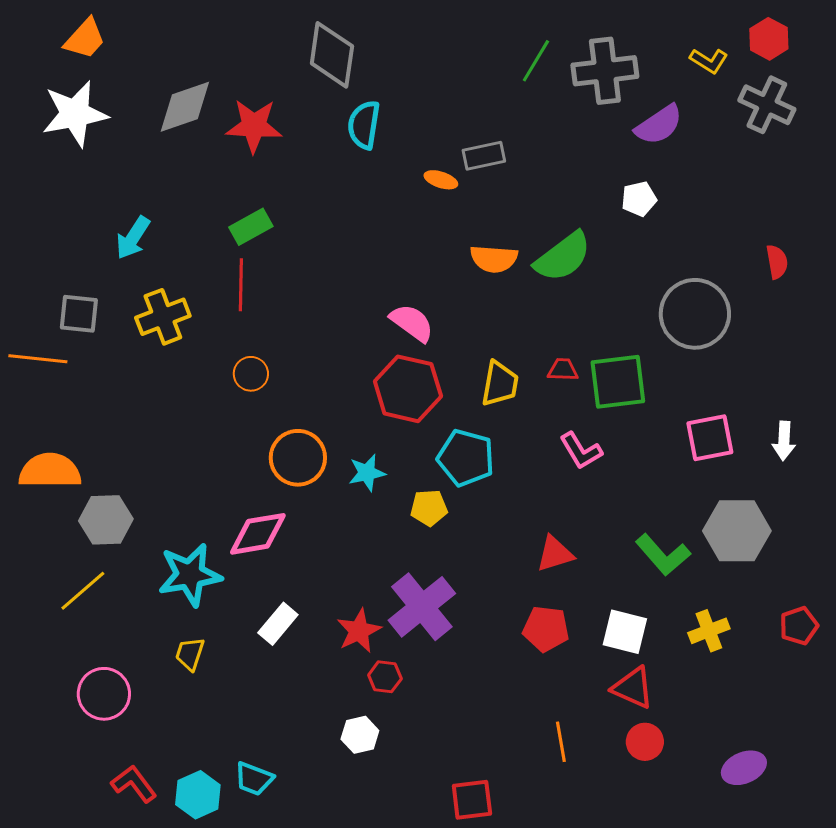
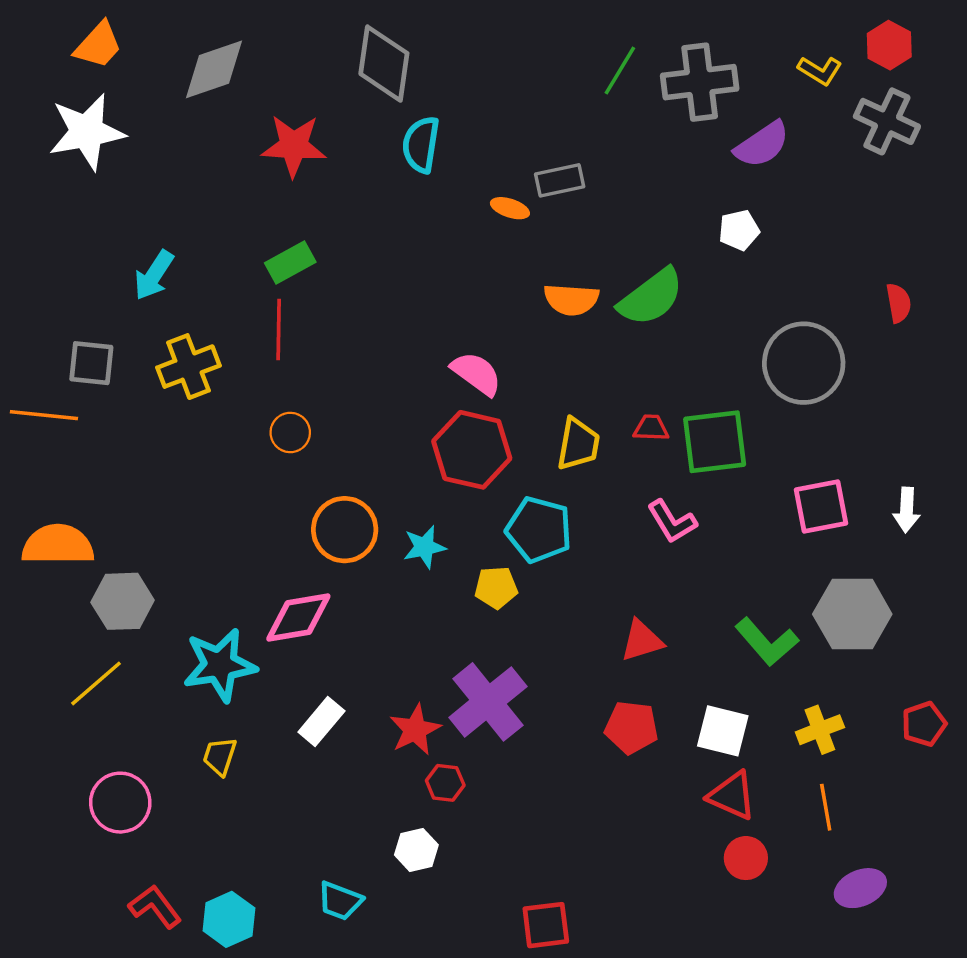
gray diamond: (185, 107) -> (214, 69), moved
orange line: (561, 742) -> (826, 807), moved
cyan trapezoid: (254, 779) -> (340, 901), moved

